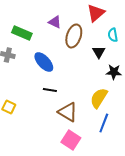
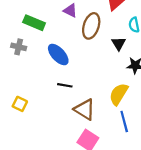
blue line: (104, 123) -> (124, 122), turned -36

